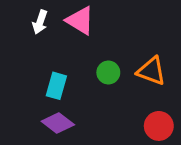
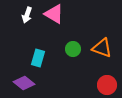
purple diamond: (58, 123) -> (24, 83), moved

